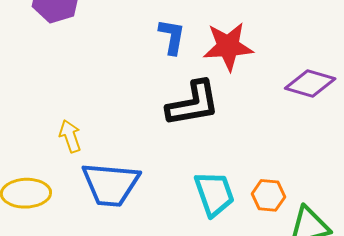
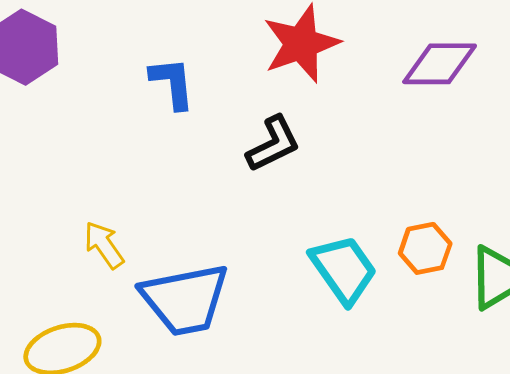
blue L-shape: (172, 37) -> (172, 83), moved
black L-shape: (193, 104) -> (273, 144), size x0.7

